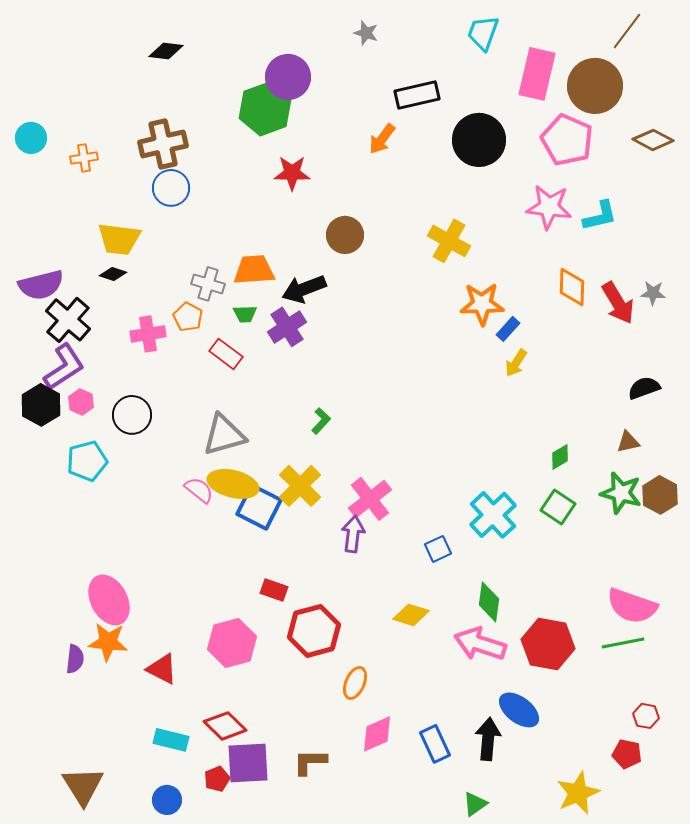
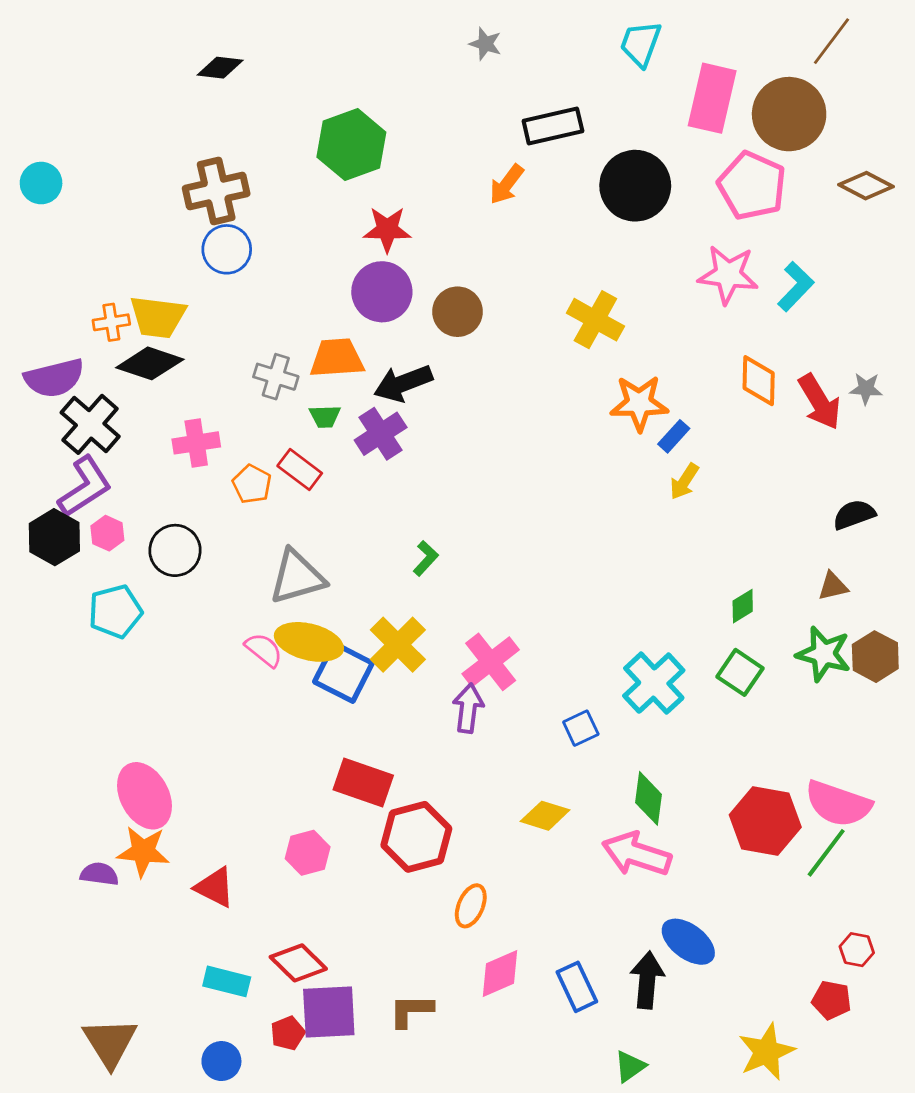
purple circle: (288, 77) -> (382, 292), moved
orange cross: (84, 158) -> (111, 322), moved
cyan L-shape: (600, 216) -> (796, 286), turned -33
black diamond: (113, 274) -> (150, 363), size x1.8
orange pentagon: (188, 317) -> (252, 484), moved
red rectangle: (274, 590) -> (363, 783), size x1.6
pink hexagon: (232, 643) -> (308, 853), size x0.7
green line: (623, 643) -> (826, 853), turned -42
red hexagon: (548, 644) -> (765, 821), moved
purple semicircle: (75, 659) -> (99, 874), turned -88

